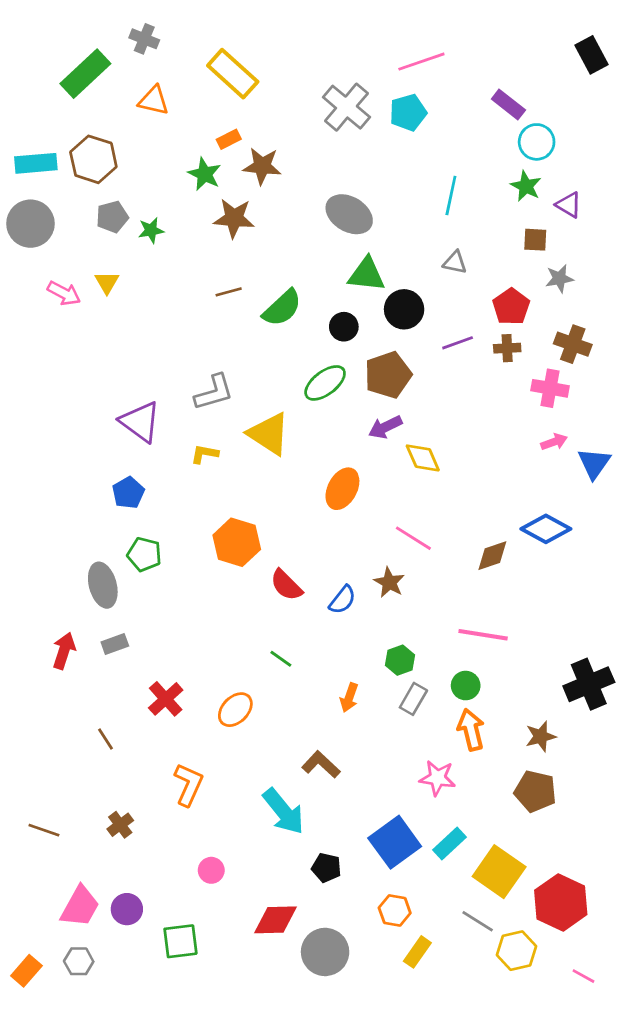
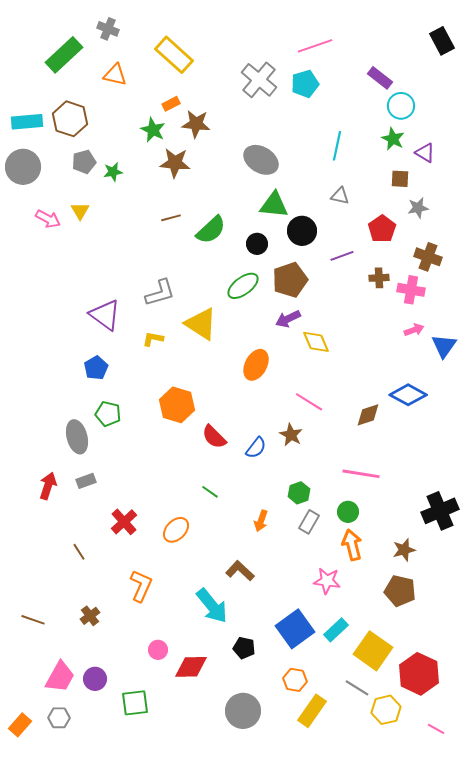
brown cross: (507, 348) -> (379, 278), moved
red diamond: (276, 920) -> (191, 667), moved
yellow rectangle: (417, 952) -> (312, 711), size x1.4

